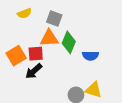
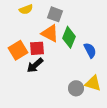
orange triangle: (49, 38) -> (50, 33), turned 30
blue semicircle: (90, 56) -> (90, 50), turned -119

